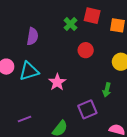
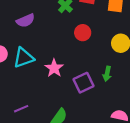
purple semicircle: (32, 36) -> (26, 21), turned 60
purple square: (87, 109) -> (83, 83), moved

